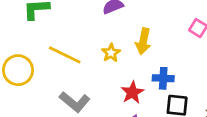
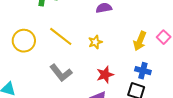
yellow arrow: (143, 41) -> (140, 41), moved
blue cross: (163, 78) -> (143, 71), moved

